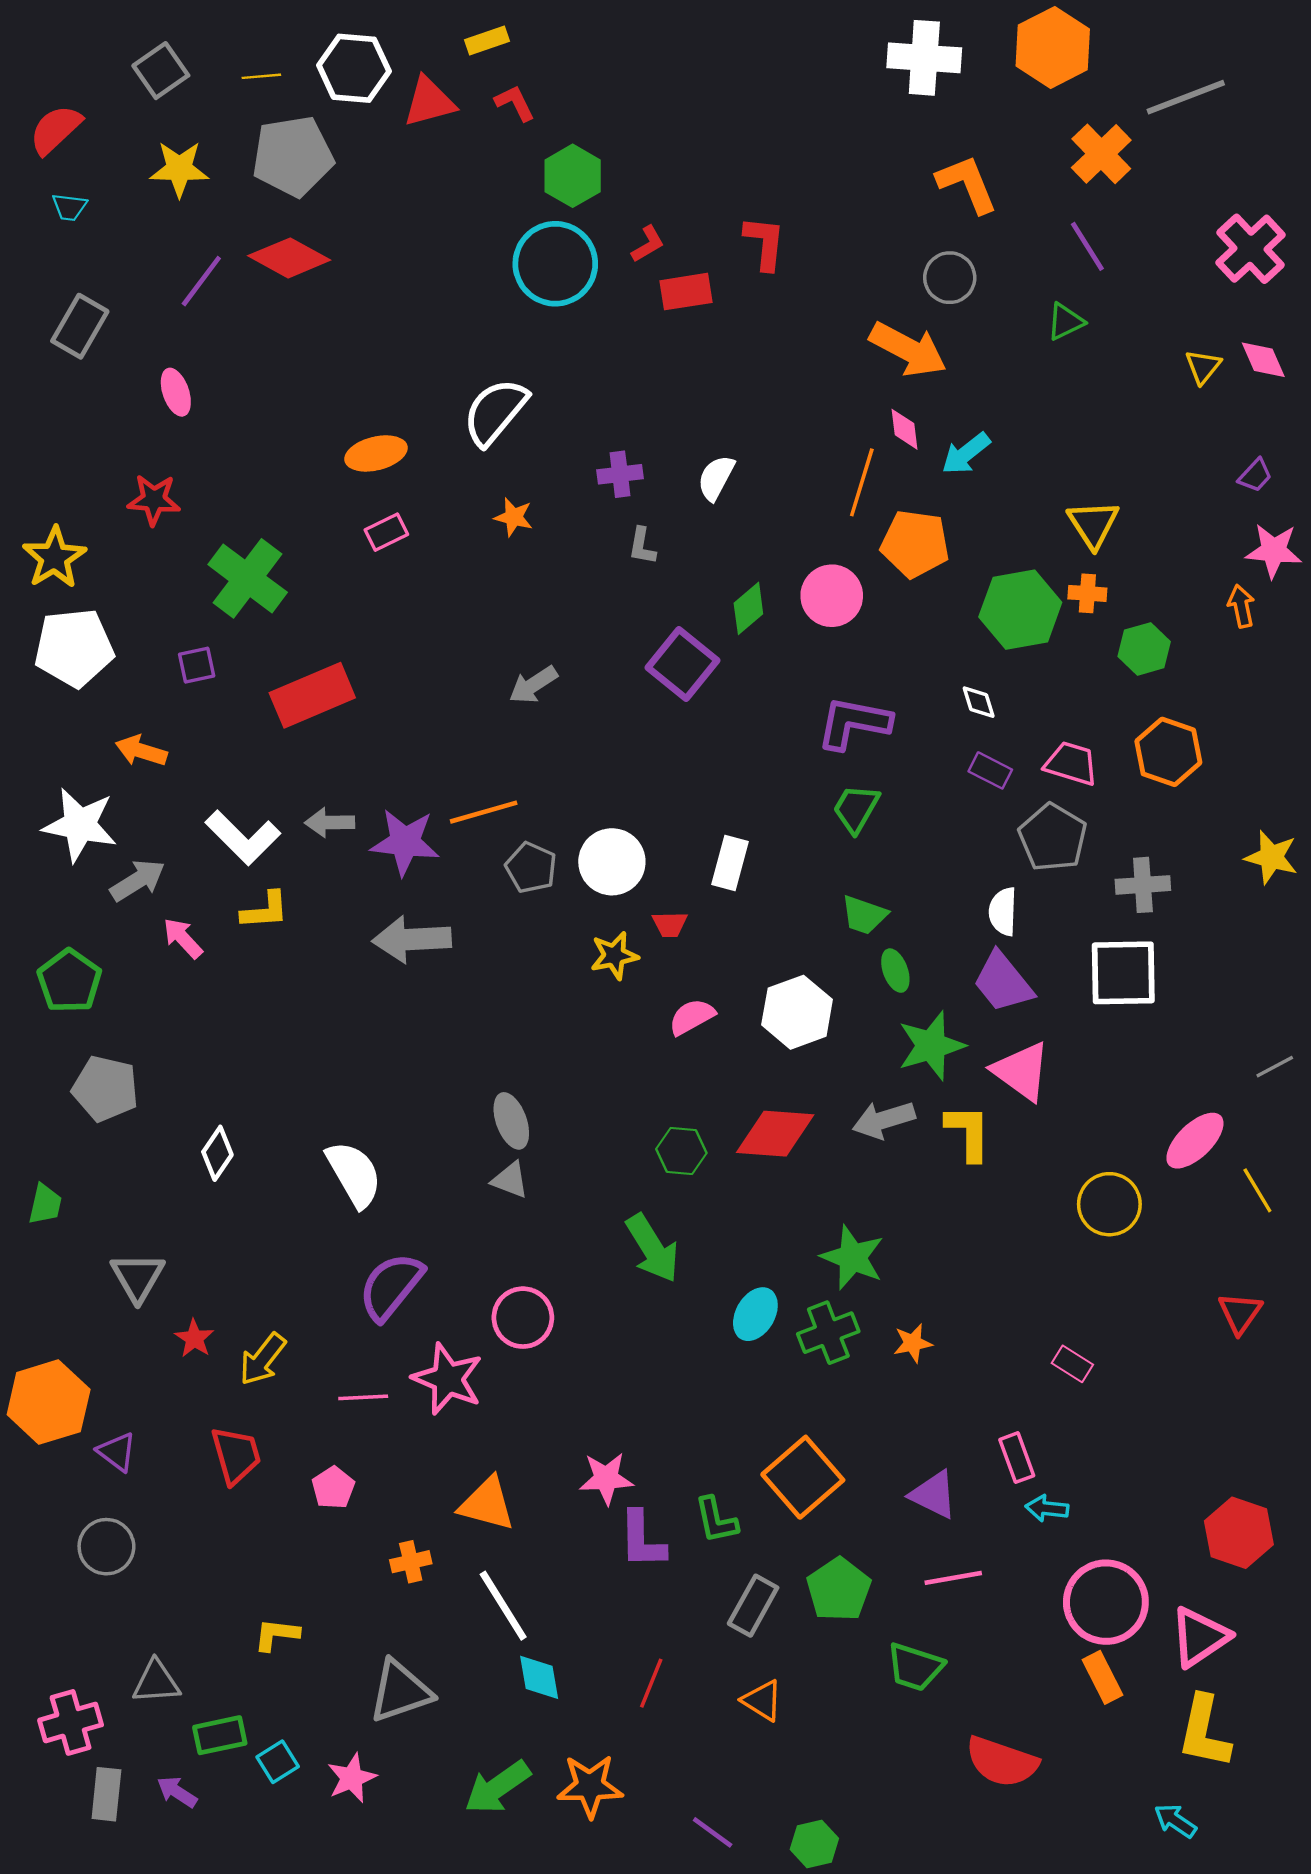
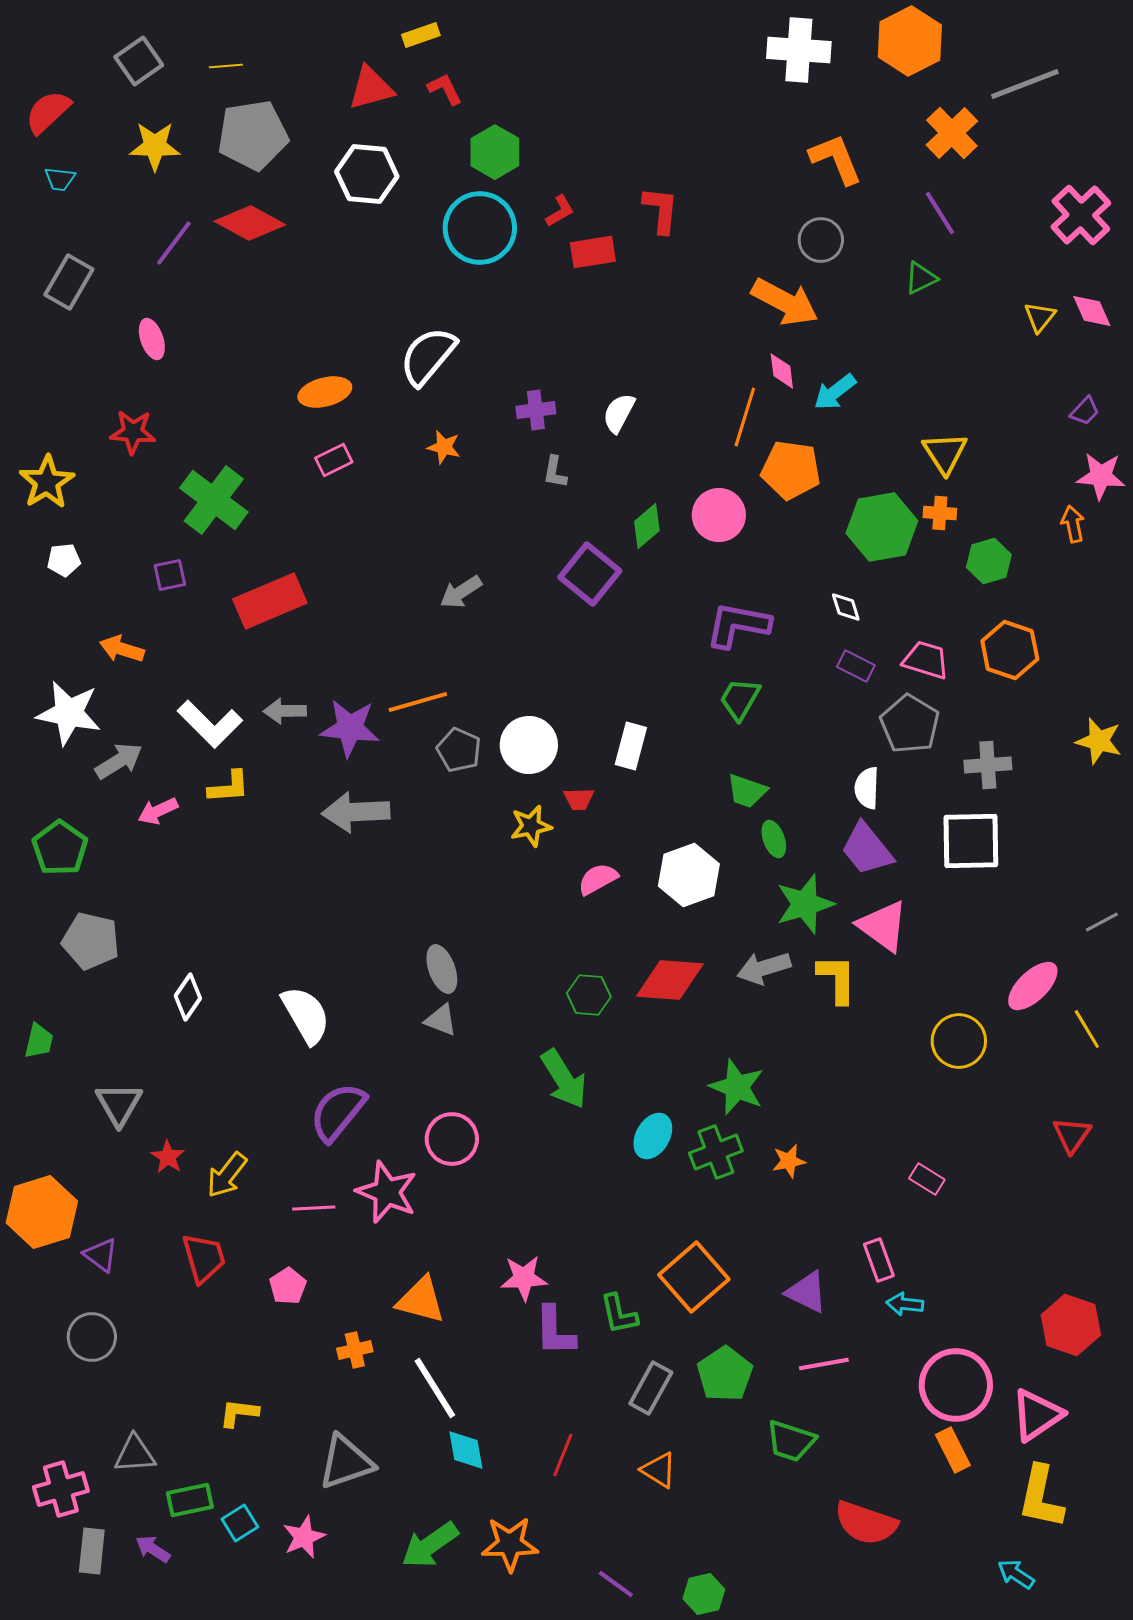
white hexagon: (354, 68) -> (367, 174), moved
white pentagon: (74, 648) -> (64, 560), size x0.5
pink arrow: (183, 938) -> (158, 811), turned -72

